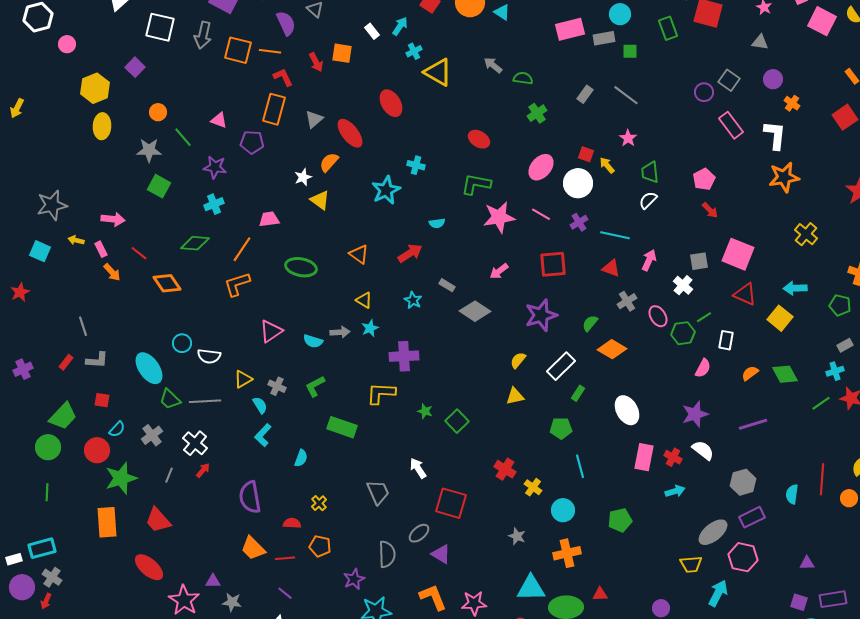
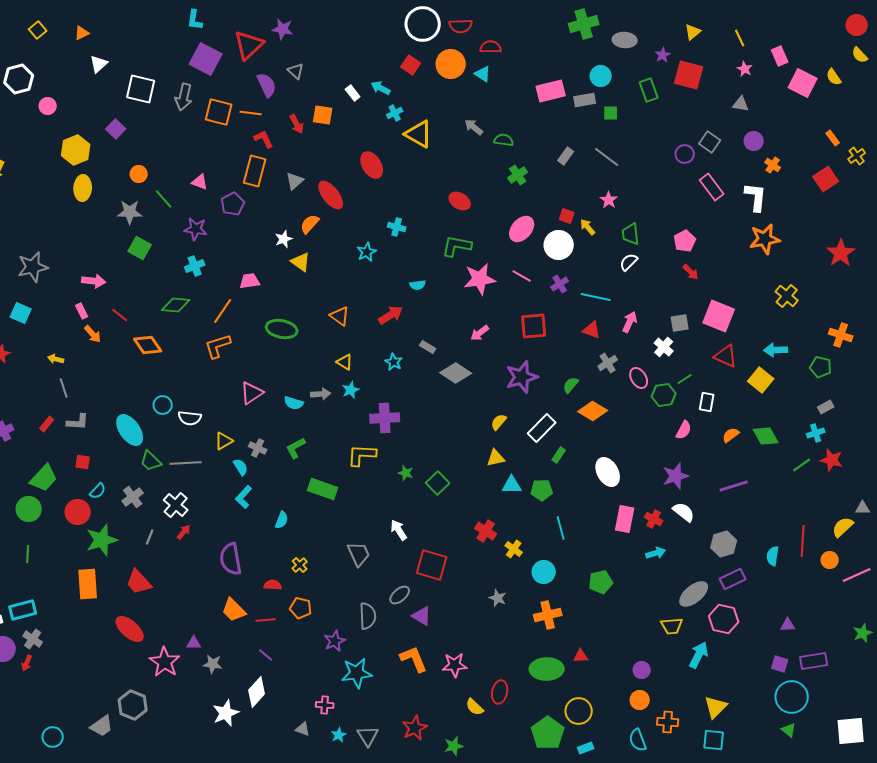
cyan arrow: (400, 26) -> (381, 88), turned -96
purple pentagon: (252, 142) -> (233, 204), turned -30
cyan star: (386, 190) -> (367, 252), size x0.7
yellow arrow: (76, 240) -> (56, 359), moved
cyan triangle: (531, 588) -> (512, 485), moved, size x0.7

